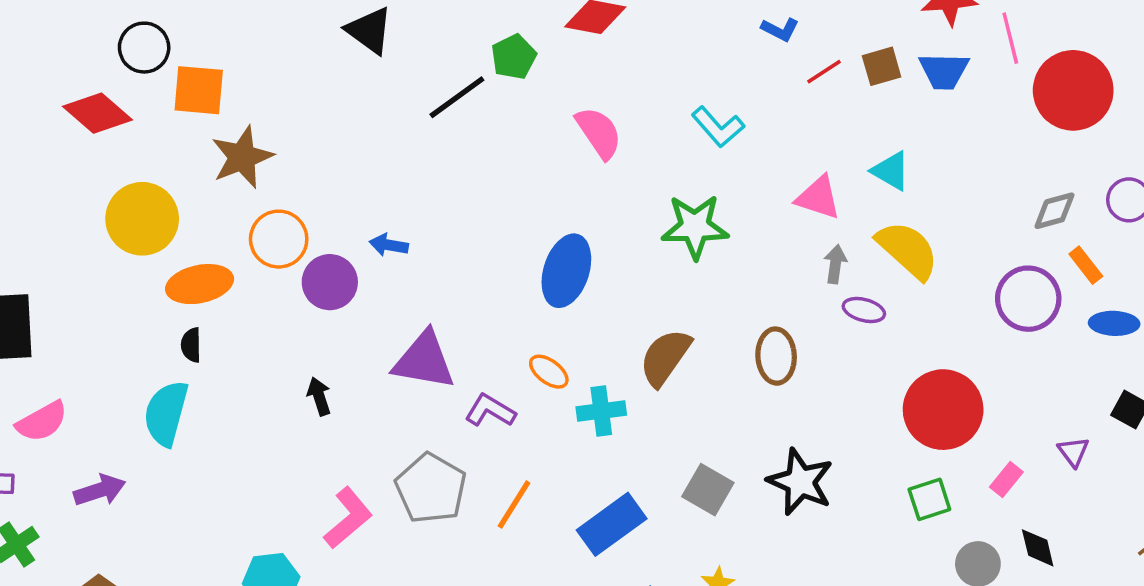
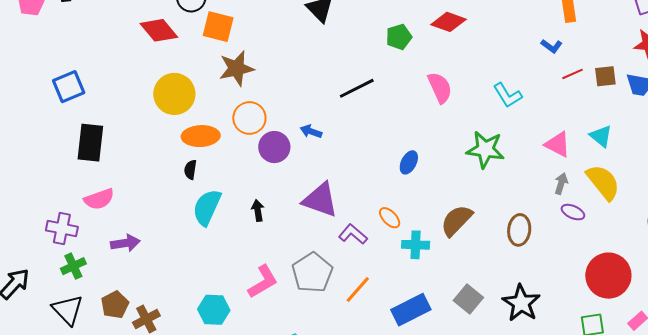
black line: (457, 97) -> (357, 88), moved
blue ellipse: (566, 271) -> (409, 162), size x0.6
cyan semicircle: (166, 413) -> (207, 207), moved

